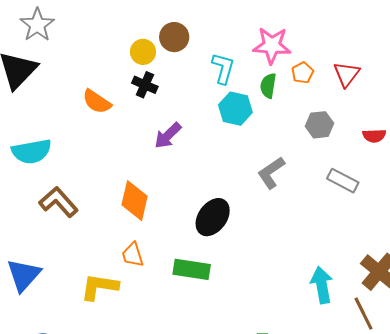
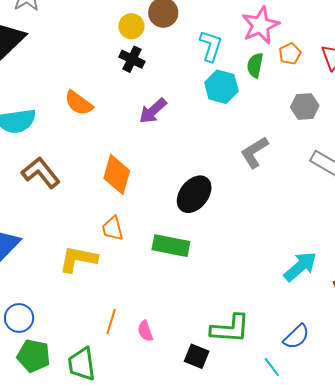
pink star: (272, 45) -> (260, 25), turned -30
orange semicircle: (97, 102) -> (79, 103), moved
cyan arrow: (322, 285) -> (300, 267), turned 57

